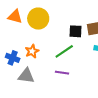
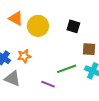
black square: (75, 31) -> (73, 26), moved
green line: (64, 51) -> (67, 69), moved

